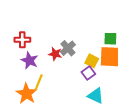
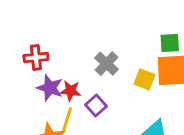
red star: (55, 54) -> (70, 91), moved
purple square: (88, 73) -> (96, 105), moved

